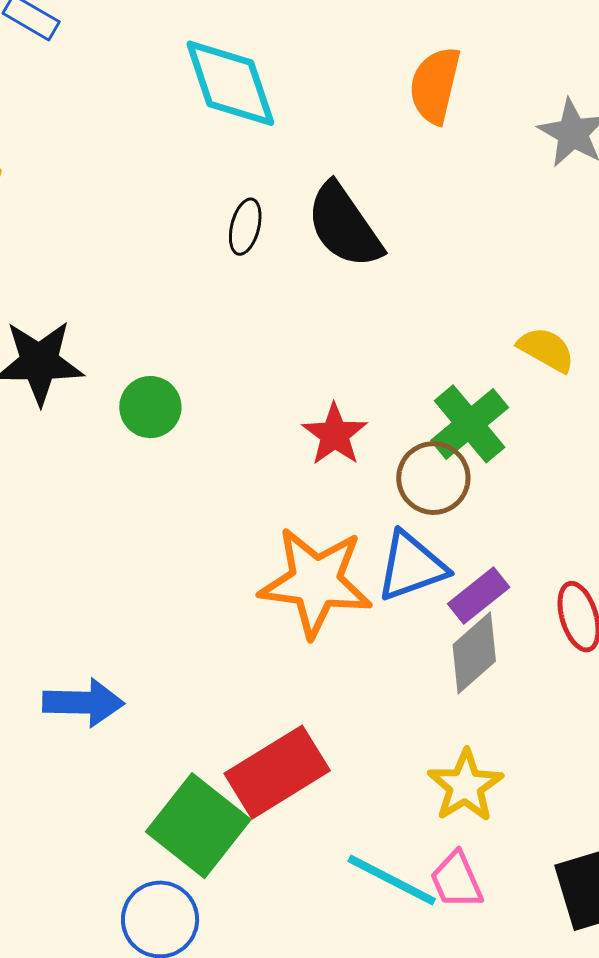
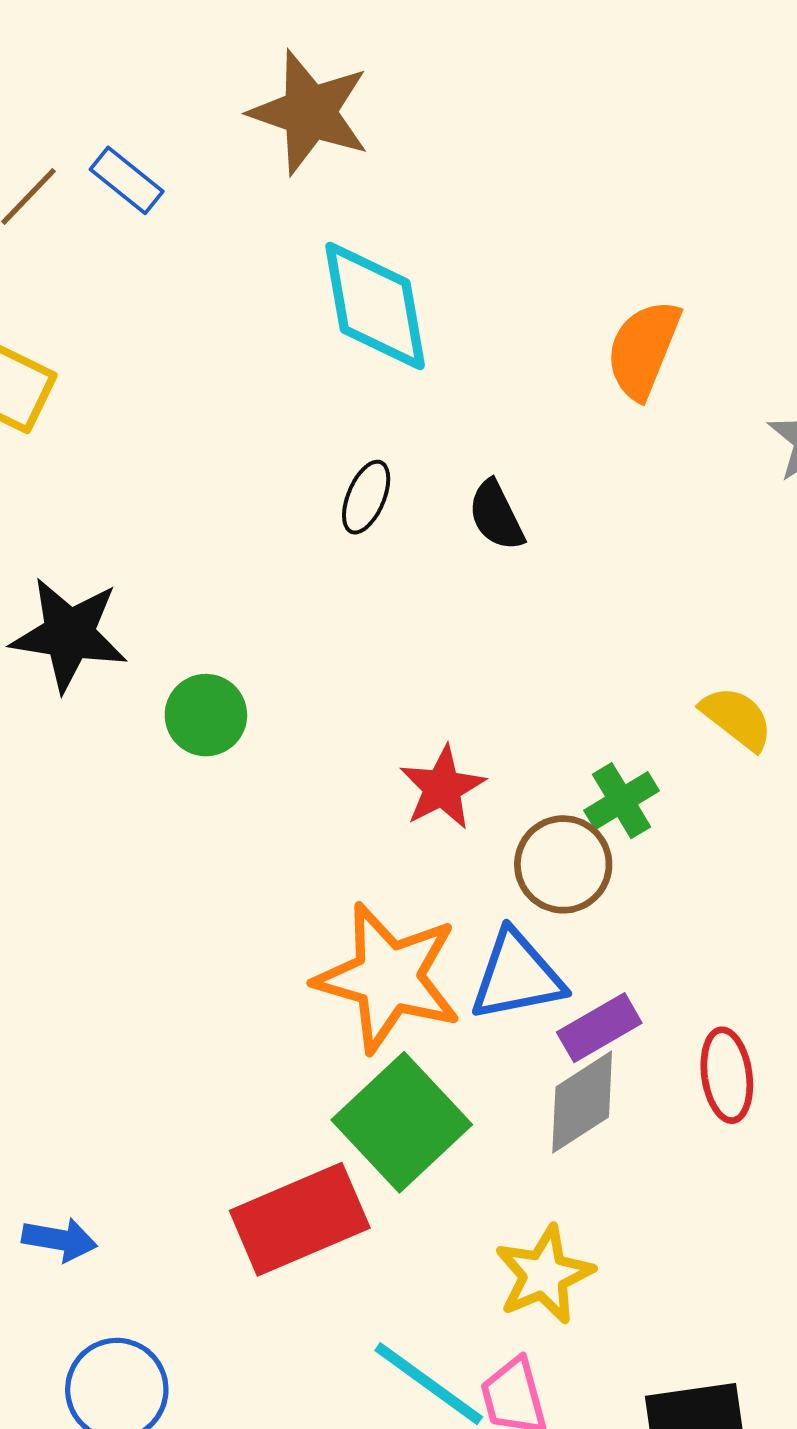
black semicircle: (344, 226) -> (496, 515), size x0.6
green cross: (470, 424) -> (621, 801), size x0.7
blue arrow: (83, 703) -> (59, 1240), moved, size x0.7
green square: (198, 826) -> (402, 1122), moved

